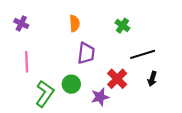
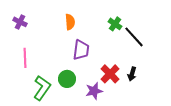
black line: (143, 54) -> (134, 37), moved, turned 65
black arrow: (152, 79) -> (132, 74), moved

